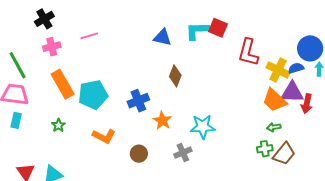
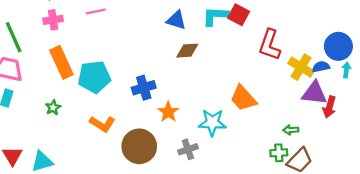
brown diamond: (175, 76) -> (187, 51), moved, turned 60
orange trapezoid: (275, 100) -> (243, 98), moved
brown circle: (139, 154) -> (139, 146), size x1.8

